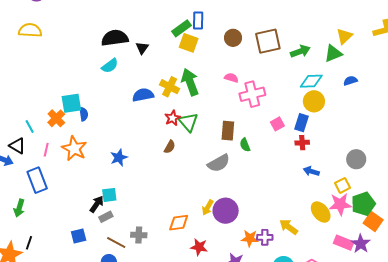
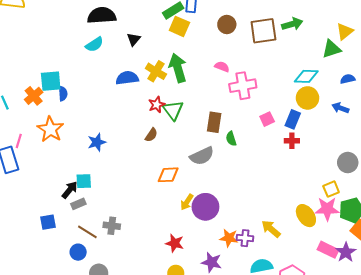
black triangle: (142, 48) -> (134, 39), moved
green arrow: (300, 51) -> (292, 24), moved
pink line: (46, 150) -> (19, 141), moved
blue arrow: (311, 171) -> (340, 108), moved
orange diamond: (179, 223) -> (168, 175), moved

